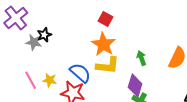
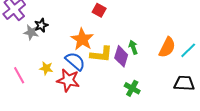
orange star: (103, 44) -> (82, 39), moved
pink line: (31, 80) -> (19, 75), moved
purple diamond: (135, 85) -> (121, 56), moved

